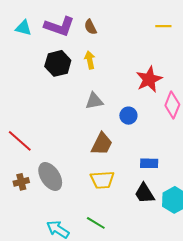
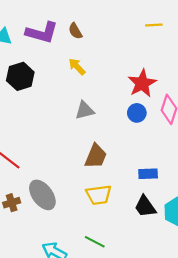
yellow arrow: (90, 60) -> (77, 67), turned -30
black hexagon: (58, 63) -> (20, 76), moved
blue circle: (128, 116) -> (137, 113), moved

